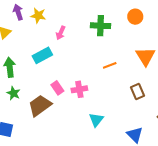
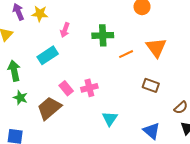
green cross: (101, 26) -> (103, 35), moved
orange line: (110, 65) -> (126, 54), moved
brown rectangle: (137, 92) -> (151, 85), turned -42

